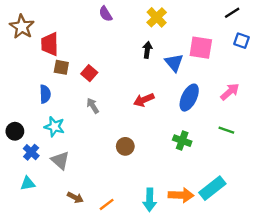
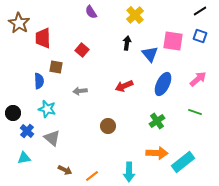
blue square: (241, 41) -> (200, 36), moved
brown square: (61, 67) -> (56, 67), moved
red square: (89, 73) -> (82, 50), moved
gray arrow: (93, 106) -> (80, 91), turned -64
green cross: (182, 141) -> (157, 121), turned 35
orange arrow: (181, 195) -> (157, 153), moved

